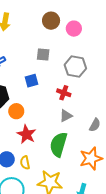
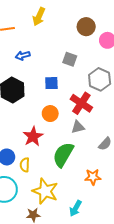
red cross: (64, 93) -> (81, 103), size x1.5
orange circle: (16, 111) -> (50, 114), moved
orange star: (91, 159) -> (93, 177), size x0.7

